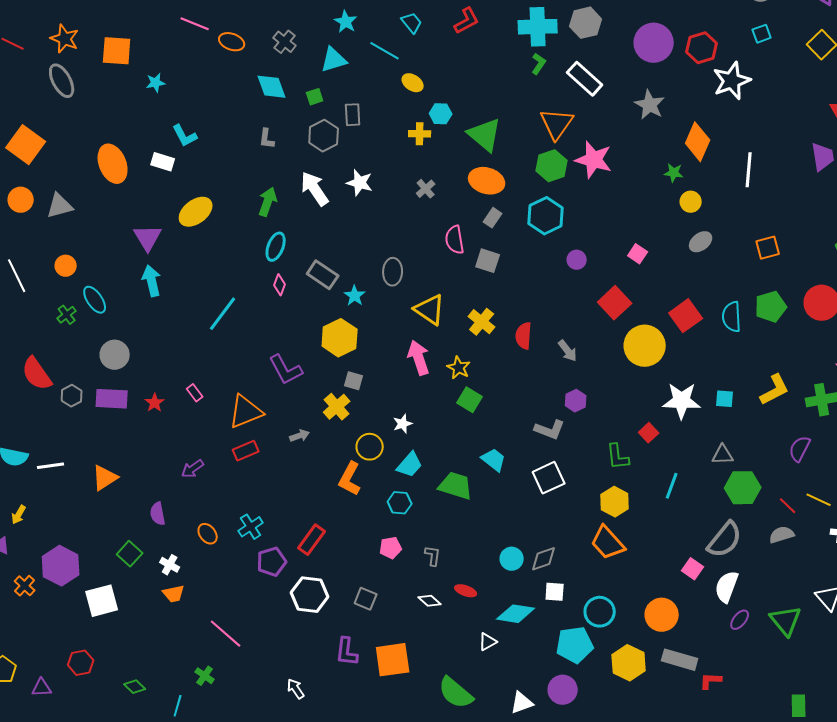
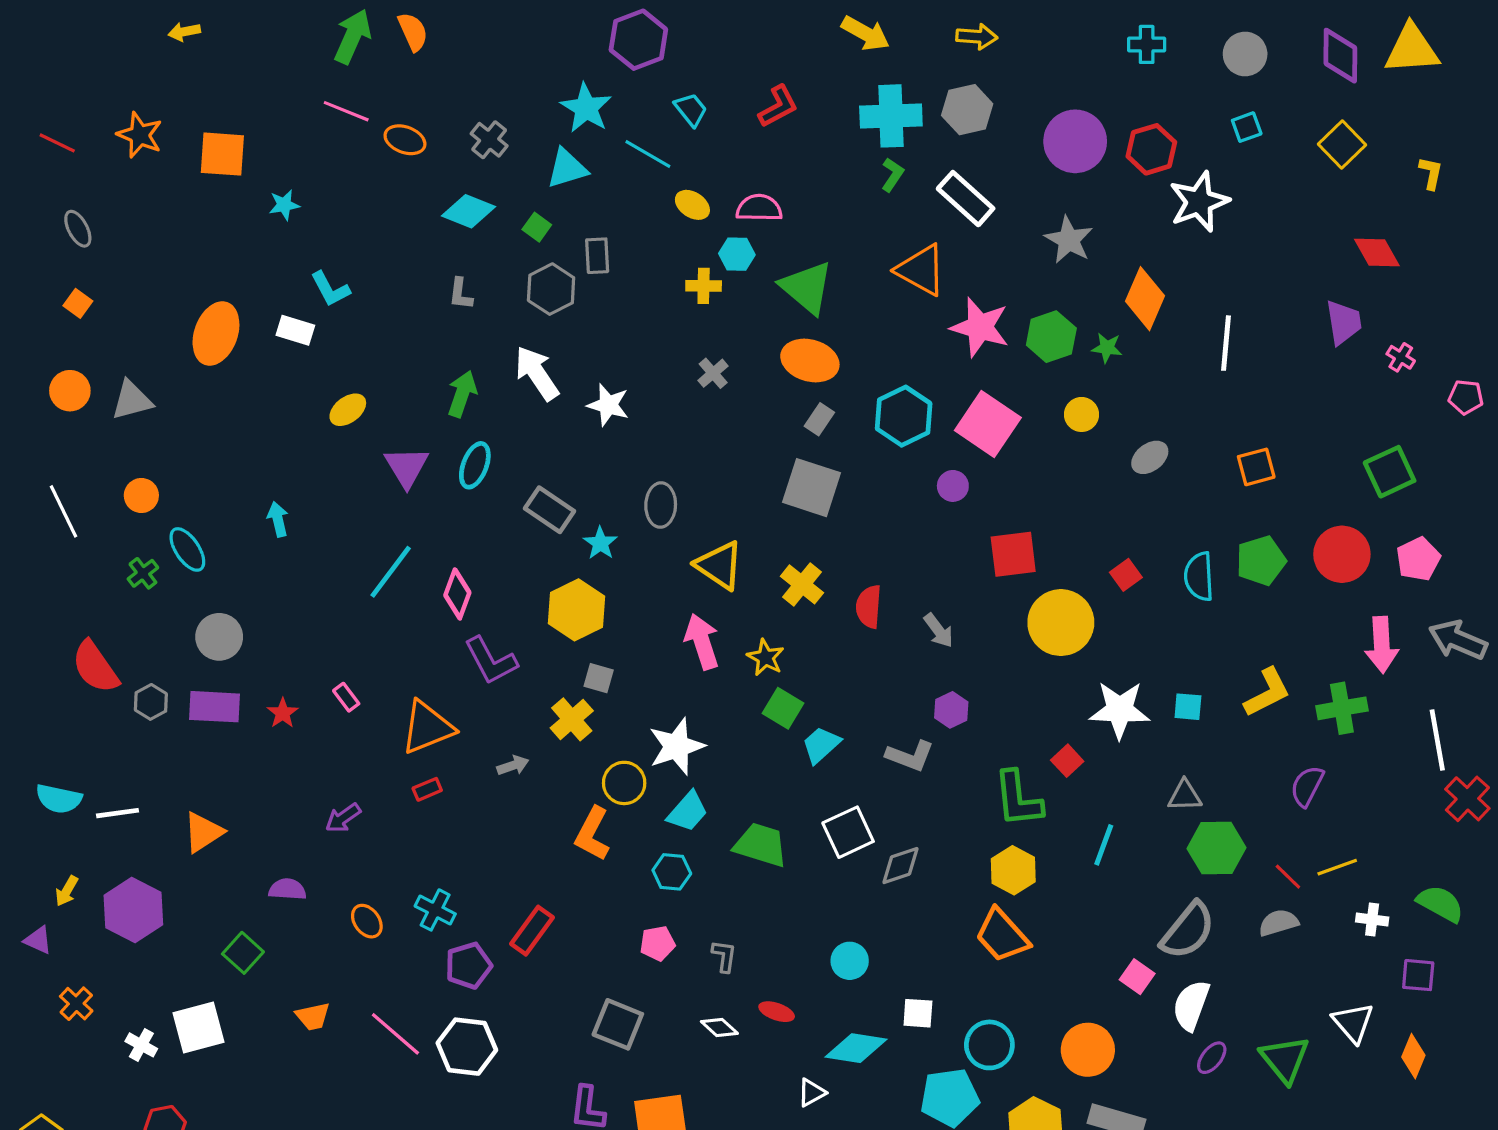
cyan star: (346, 22) -> (586, 108), size x1.4
gray ellipse: (62, 81) -> (78, 229), moved, size x0.7
cyan diamond: (272, 87) -> (468, 211), turned -48
green square: (315, 97) -> (537, 227), turned -36
orange triangle: (557, 124) -> (921, 270), turned -36
orange square: (26, 145) -> (78, 303), size x0.5
orange ellipse: (113, 164) -> (216, 334), turned 42
green hexagon: (552, 166) -> (1051, 337), moved
white star: (360, 183) -> (608, 405), moved
yellow circle: (691, 202) -> (1082, 414), moved
yellow ellipse: (196, 212) -> (348, 410), size x0.7
purple triangle: (148, 238) -> (407, 467), moved
pink semicircle: (455, 240) -> (759, 208), moved, turned 100
pink square: (638, 254) -> (988, 424), moved, size x2.0
gray square: (488, 261) -> (812, 488), size x1.5
cyan arrow: (152, 281) -> (278, 519), size x0.7
pink diamond: (280, 285) -> (457, 594), moved, size x1.4
red square: (615, 303) -> (1013, 554), turned 36
red square: (686, 316) -> (1126, 575), size x0.6
white star: (403, 424) -> (677, 746), size x1.8
red rectangle: (246, 451) -> (427, 789), size x0.7
green L-shape: (618, 457) -> (1018, 799), size x1.4
cyan trapezoid: (494, 460) -> (821, 745), moved, turned -80
white square: (549, 478) -> (848, 832), moved
yellow line: (819, 500) -> (1337, 867), turned -45
purple semicircle: (158, 514) -> (287, 889), turned 105
cyan cross: (251, 527) -> (435, 910), turned -30
gray diamond: (544, 559) -> (900, 866), moved
white cross: (170, 565) -> (141, 1045), moved
purple hexagon: (61, 566) -> (133, 910), moved
white hexagon: (310, 595) -> (467, 1047), moved
gray square: (366, 599) -> (618, 1024), size x1.4
pink line: (226, 634) -> (395, 1034), moved

